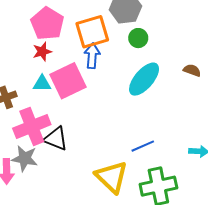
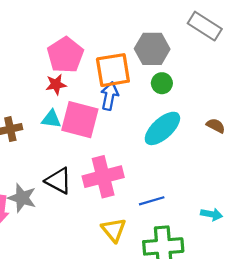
pink square: (68, 81) -> (80, 120), turned 33
pink cross: (32, 126) -> (103, 177), moved
yellow triangle: (112, 177) -> (114, 230), size x0.7

